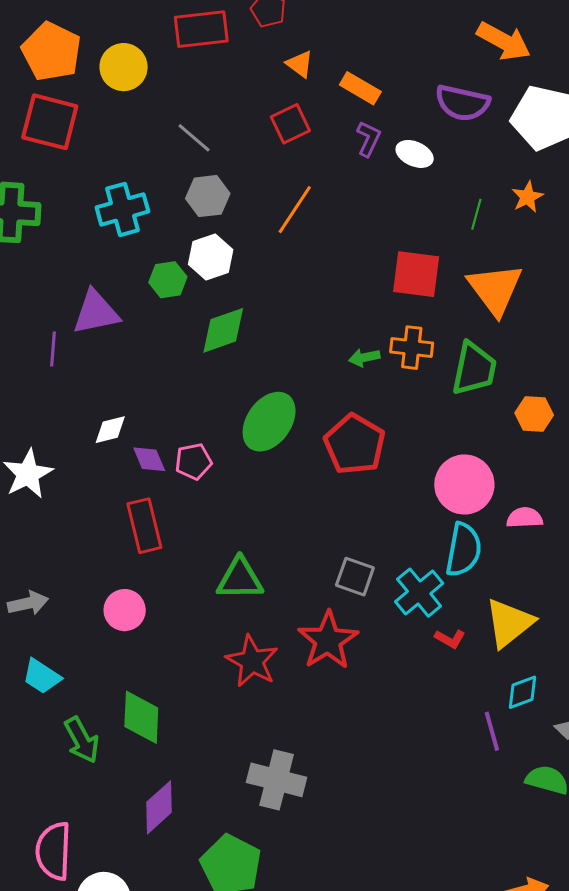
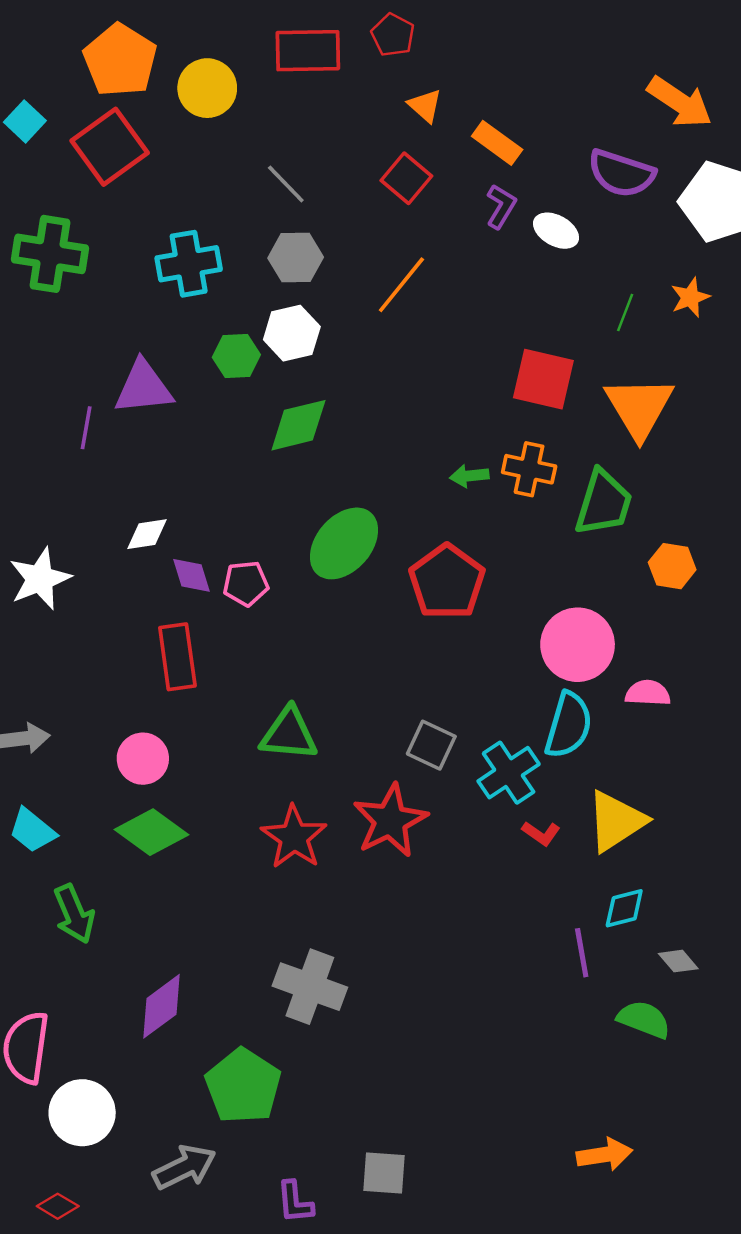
red square: (50, 122) -> (110, 147), turned 34
red square: (290, 124) -> (406, 178), turned -30
green diamond: (141, 717) -> (151, 832), moved, turned -62

